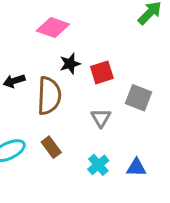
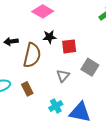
blue triangle: (136, 168) -> (80, 112), size x1.6

